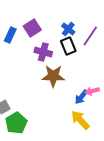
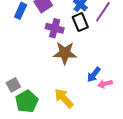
pink arrow: (92, 91) -> (105, 84), moved
yellow arrow: (80, 120) -> (64, 98), moved

